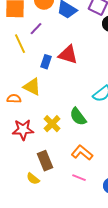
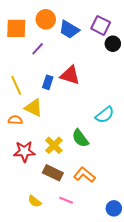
yellow line: (20, 44) -> (16, 85), moved
brown rectangle: (45, 161) -> (53, 173), moved, turned -42
pink line: (79, 178) -> (66, 200), moved

